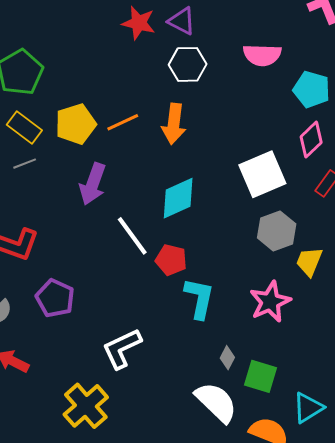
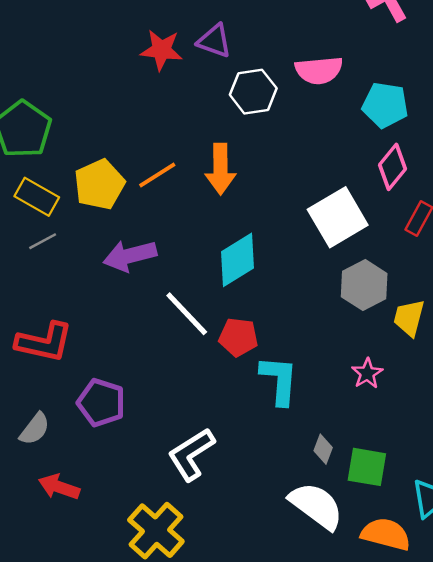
white hexagon: (188, 64) -> (253, 92), moved
purple arrow: (93, 184) -> (130, 256), turned 63
pink star: (270, 302) -> (367, 373), size x0.6

